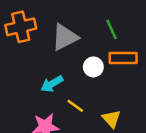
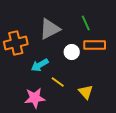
orange cross: (21, 27) -> (16, 43), moved

